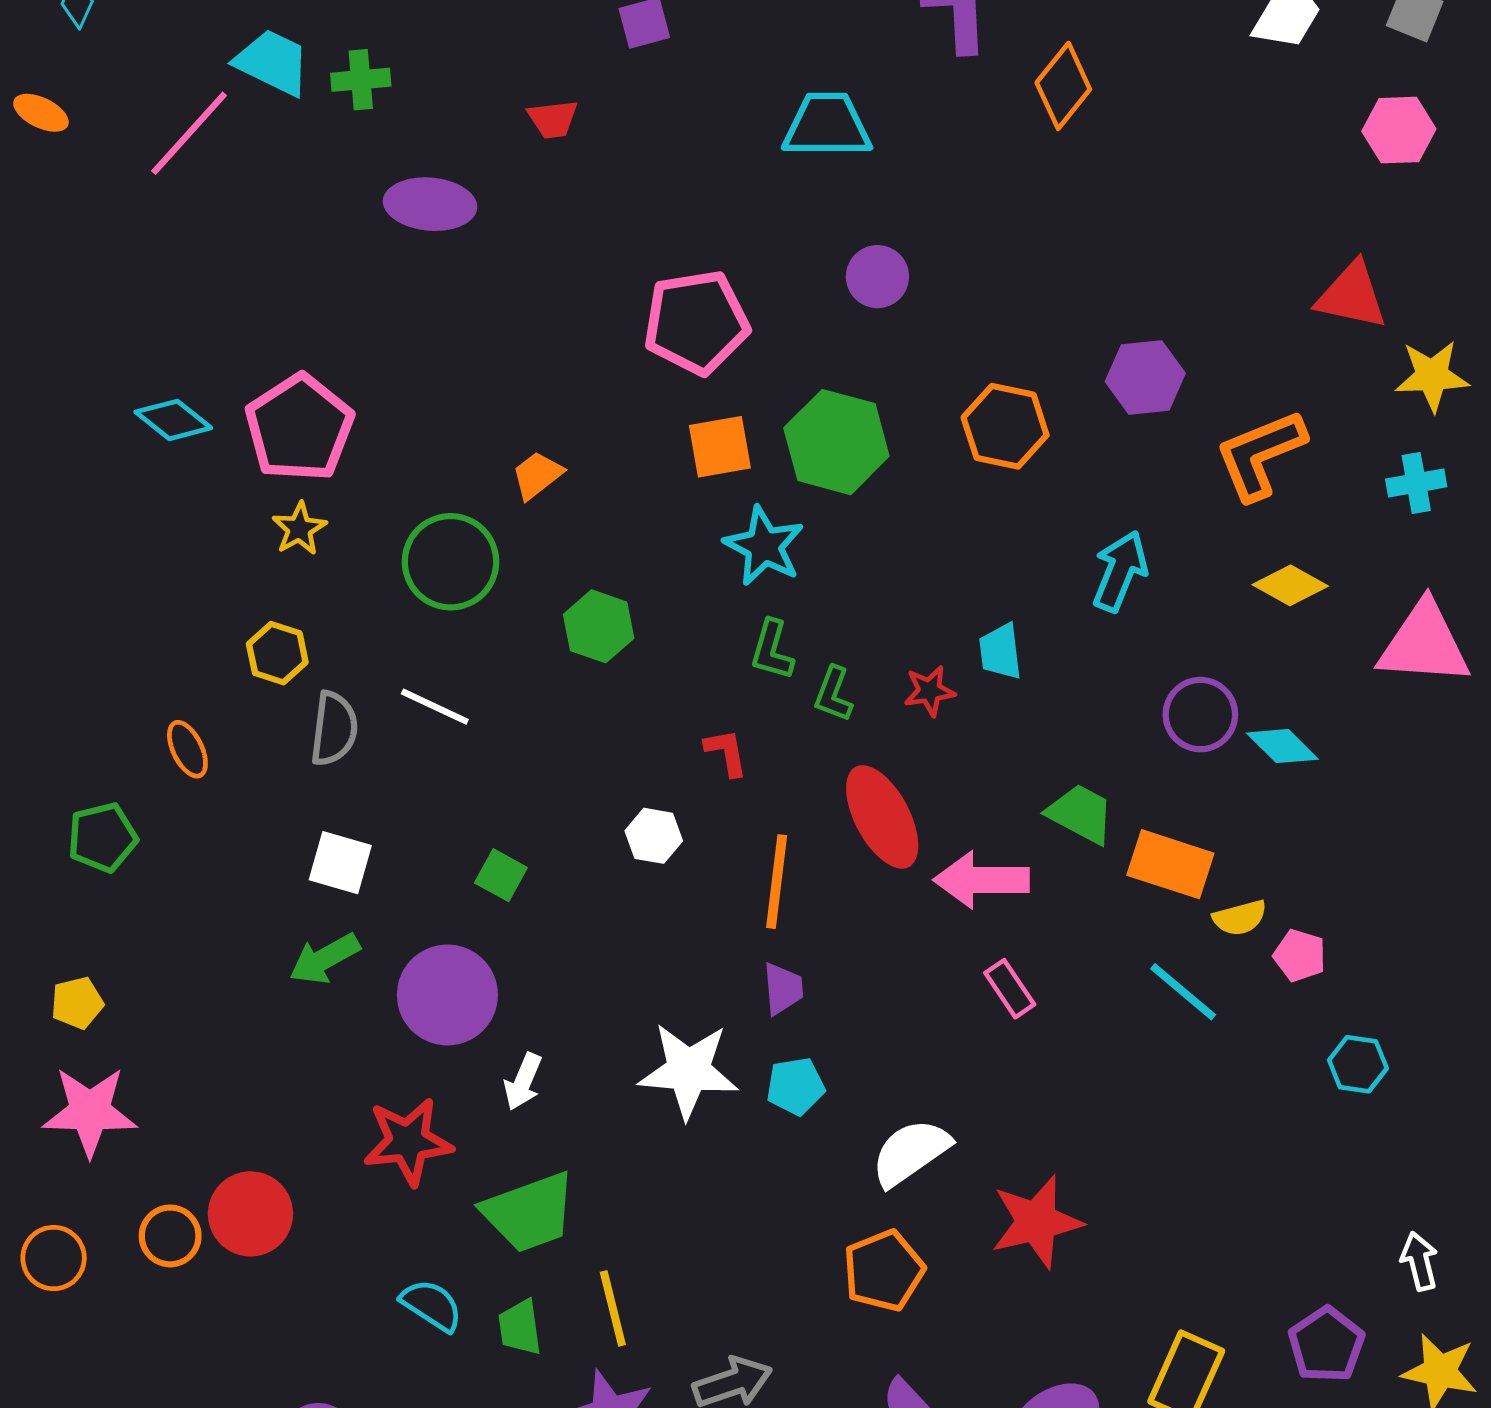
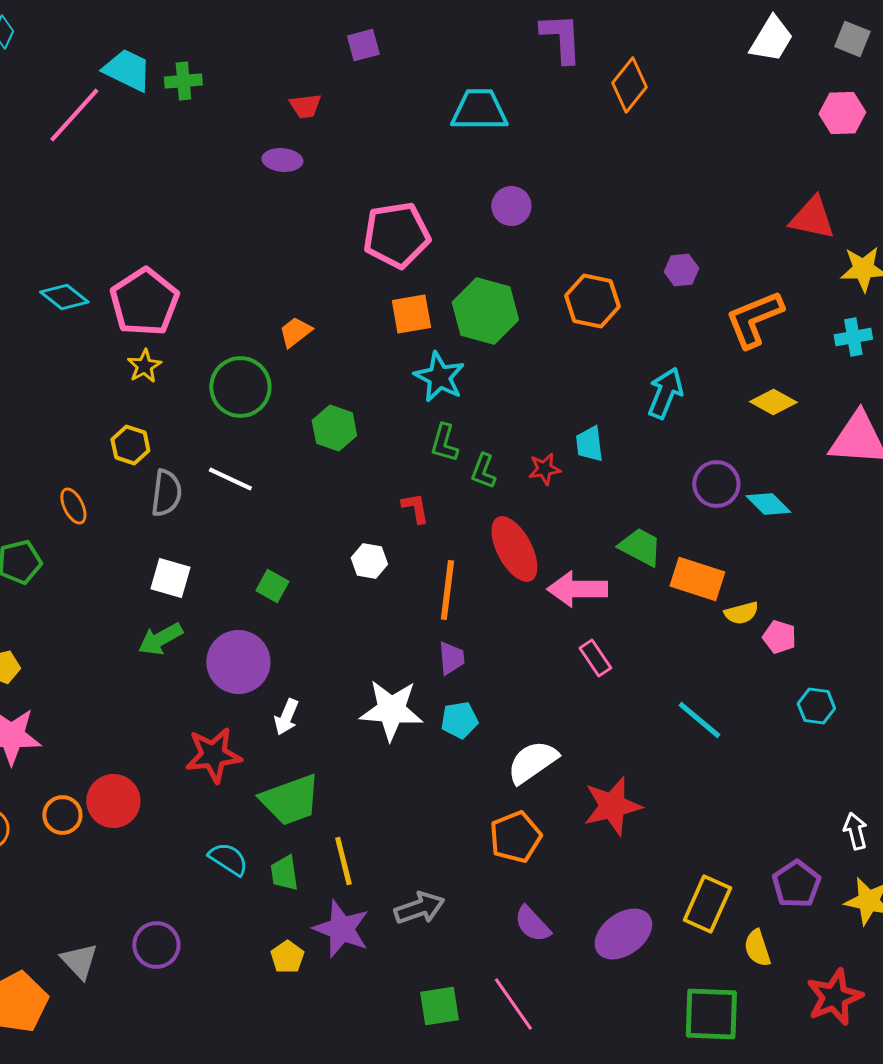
purple ellipse: (430, 204) -> (282, 160), moved, size x0.7
purple hexagon: (1145, 377) -> (681, 270), size x0.7
cyan line: (1183, 992) -> (699, 720), moved

